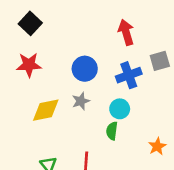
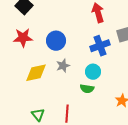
blue circle: (85, 69) -> (56, 41), moved
green semicircle: (112, 131) -> (87, 89), turned -88

